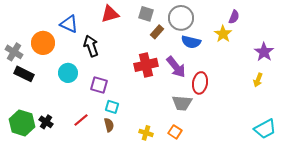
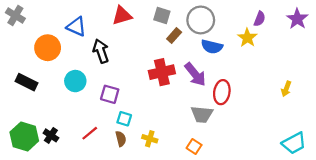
gray cross: (14, 52) -> (15, 16), moved
purple star: (264, 52) -> (297, 19), moved
yellow cross: (146, 133) -> (150, 139), moved

